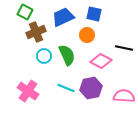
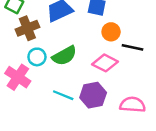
orange circle: (87, 35) -> (111, 32), moved
green semicircle: (67, 55) -> (64, 56), turned 85
pink cross: (28, 91) -> (18, 77), moved

